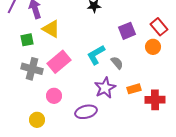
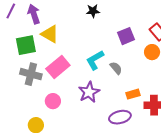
green square: (27, 40) -> (26, 45), size x1.5
purple star: (105, 88) -> (89, 92), moved
purple ellipse: (86, 112) -> (120, 117), moved

